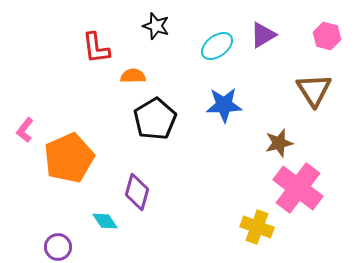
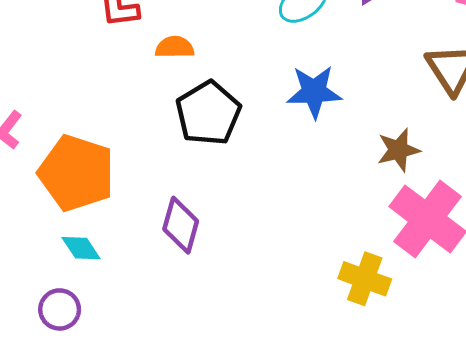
orange pentagon: (69, 158) -> (76, 173), turned -30
cyan diamond: (105, 221) -> (81, 248), moved

